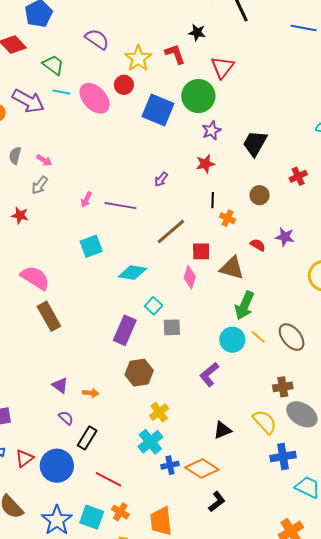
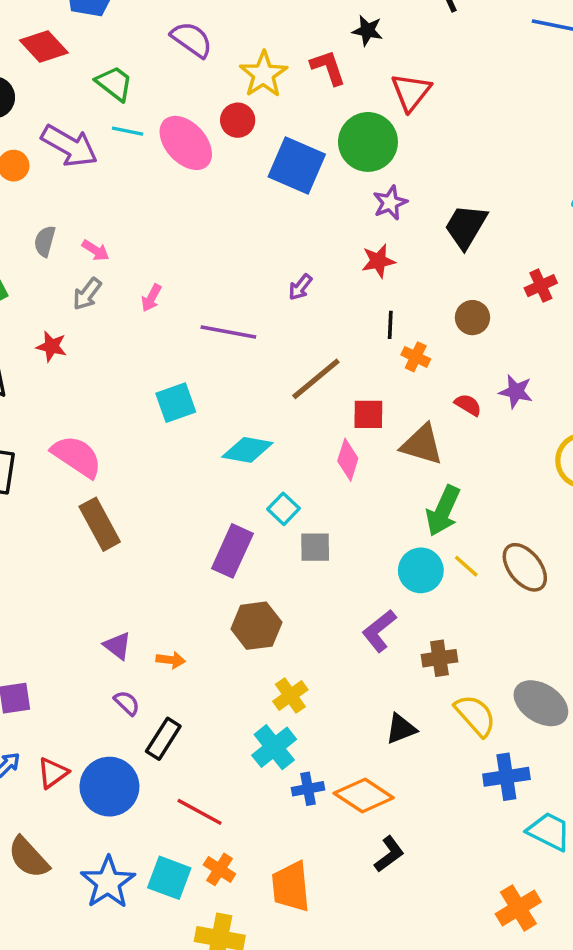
pink arrow: (86, 200) -> (151, 298), moved
brown cross: (283, 387) -> (439, 658), moved

